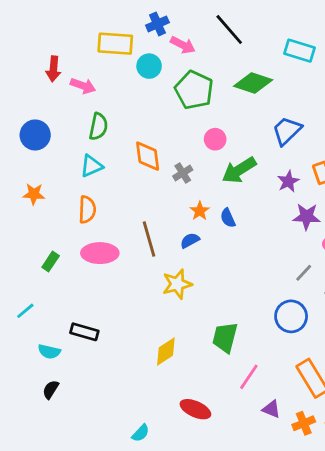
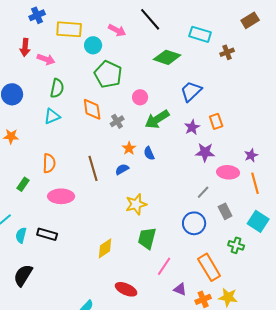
blue cross: (157, 24) -> (37, 15), moved
green pentagon: (194, 90) -> (108, 74), moved
orange semicircle: (87, 210) -> (49, 163), moved
pink ellipse: (100, 253) -> (61, 196), moved
yellow star: (177, 284) -> (136, 204), moved
cyan semicircle: (49, 352) -> (21, 235), moved, turned 91
black semicircle: (51, 389) -> (23, 275), size x1.6

